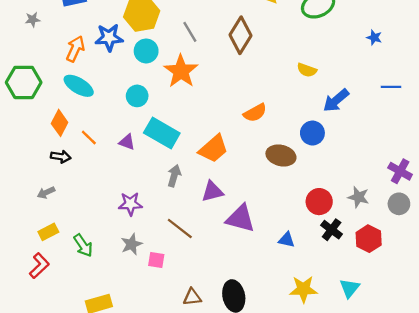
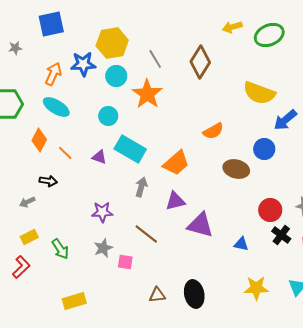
yellow semicircle: (307, 70) -> (259, 93), size x1.8
black arrow: (61, 157) -> (48, 181), moved

